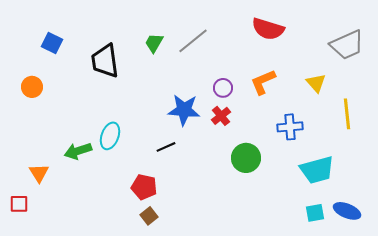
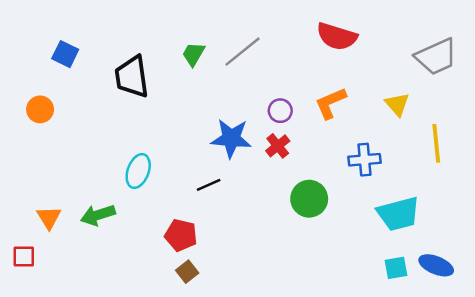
green arrow: (78, 151) -> (98, 215), moved

